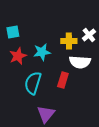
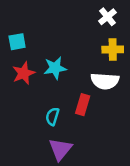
white cross: (89, 35) -> (107, 17), moved
yellow cross: (69, 41) -> (113, 50), moved
cyan semicircle: (33, 83) -> (52, 116), moved, size x0.6

